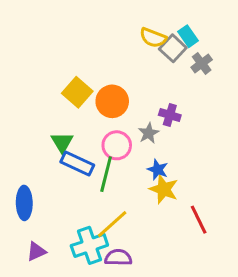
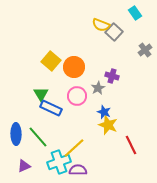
cyan rectangle: (188, 36) -> (135, 13), moved
gray cross: (202, 63) -> (145, 50), moved
green line: (106, 174) -> (38, 137), moved, turned -55

